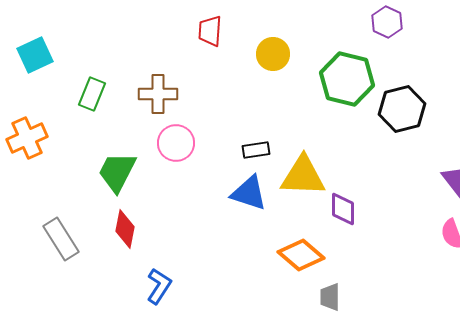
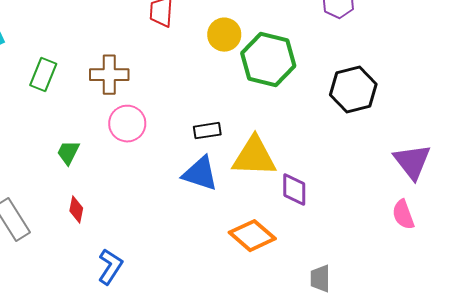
green hexagon: (347, 79) -> (268, 60), moved
green trapezoid: (117, 172) -> (68, 153), size x0.6
red diamond: (125, 229) -> (76, 210), size x0.7
gray trapezoid: (330, 297) -> (320, 279), moved

